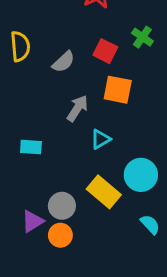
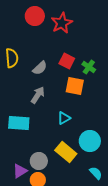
green cross: (142, 37) -> (89, 67), moved
gray arrow: (77, 108) -> (38, 95), moved
cyan rectangle: (31, 147) -> (19, 123), size x1.5

